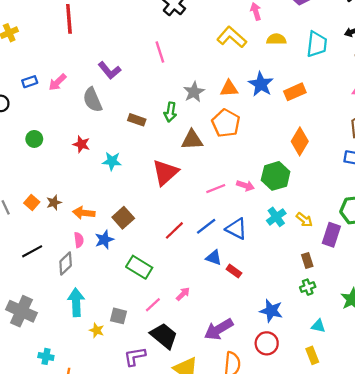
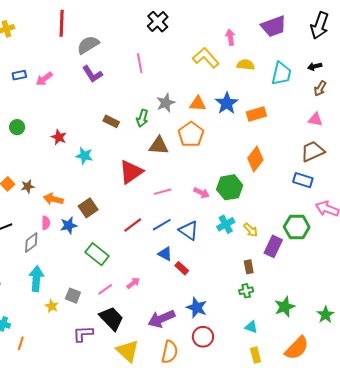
gray semicircle: (93, 100) -> (88, 45), moved, turned 75
pink line: (216, 189) -> (163, 192), moved
blue star: (271, 311) -> (197, 308), moved
yellow rectangle: (312, 355) -> (256, 355), moved

